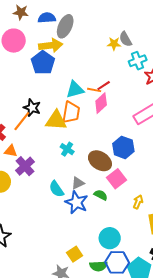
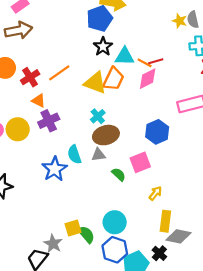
black star: (32, 108) -> (103, 47), moved
brown ellipse: (100, 161) -> (106, 135), moved, turned -65
blue star: (76, 202) -> (54, 169), moved
green semicircle: (98, 266) -> (86, 234), moved, turned -144

